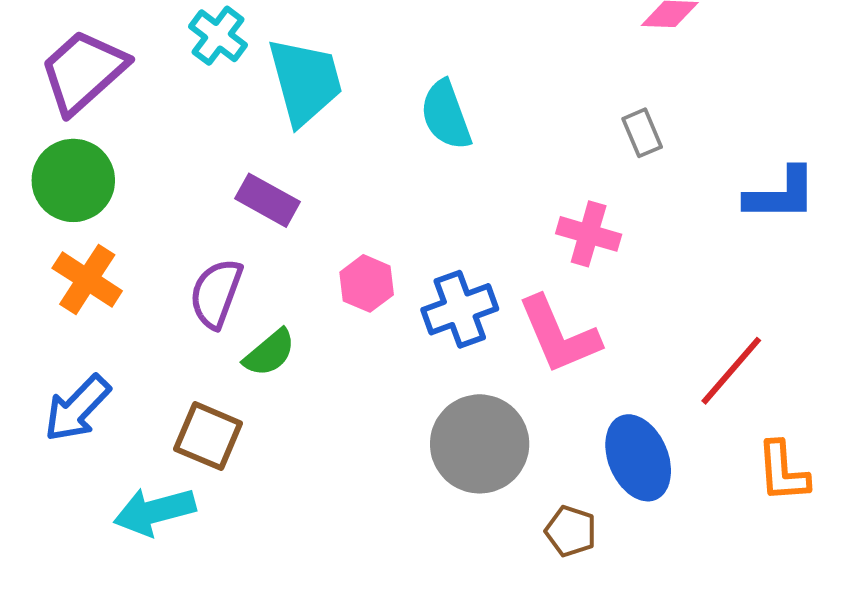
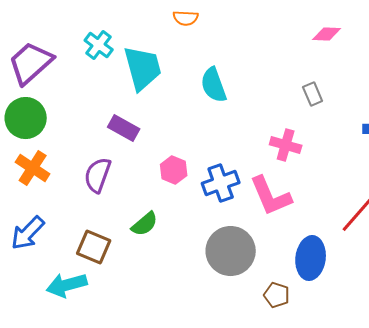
green semicircle: (270, 353) -> (145, 224), moved
blue ellipse: (638, 458) -> (311, 258), turned 30

